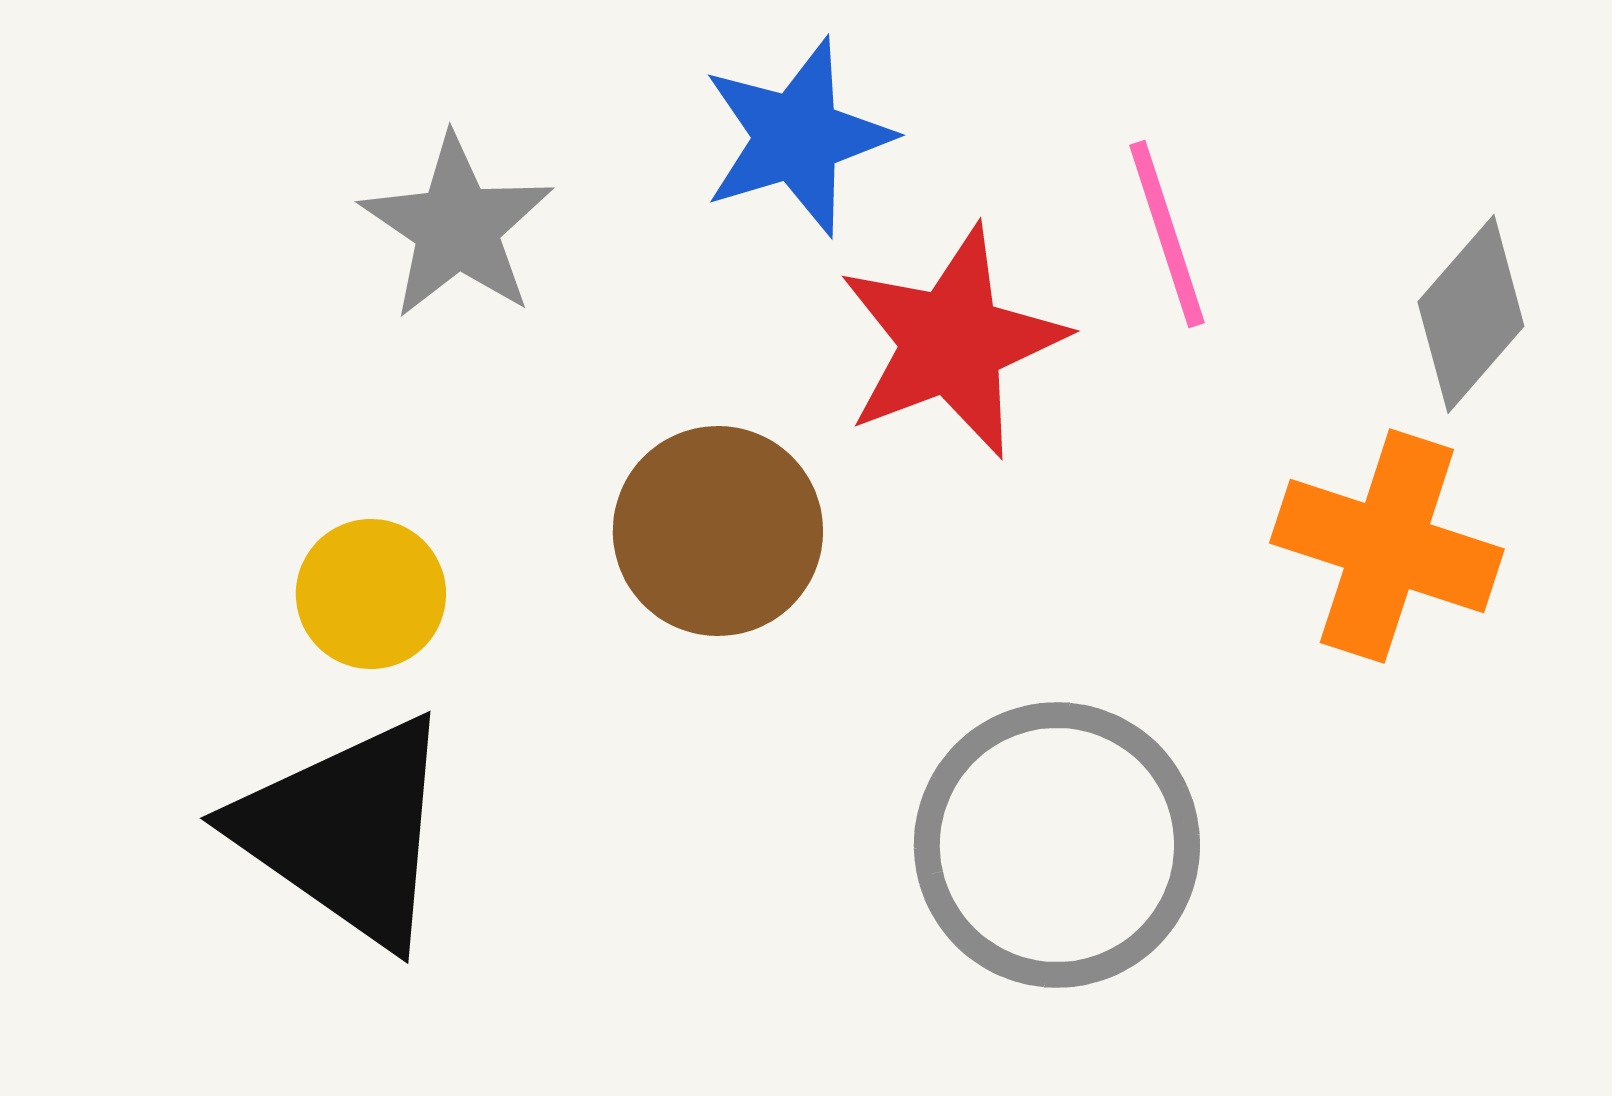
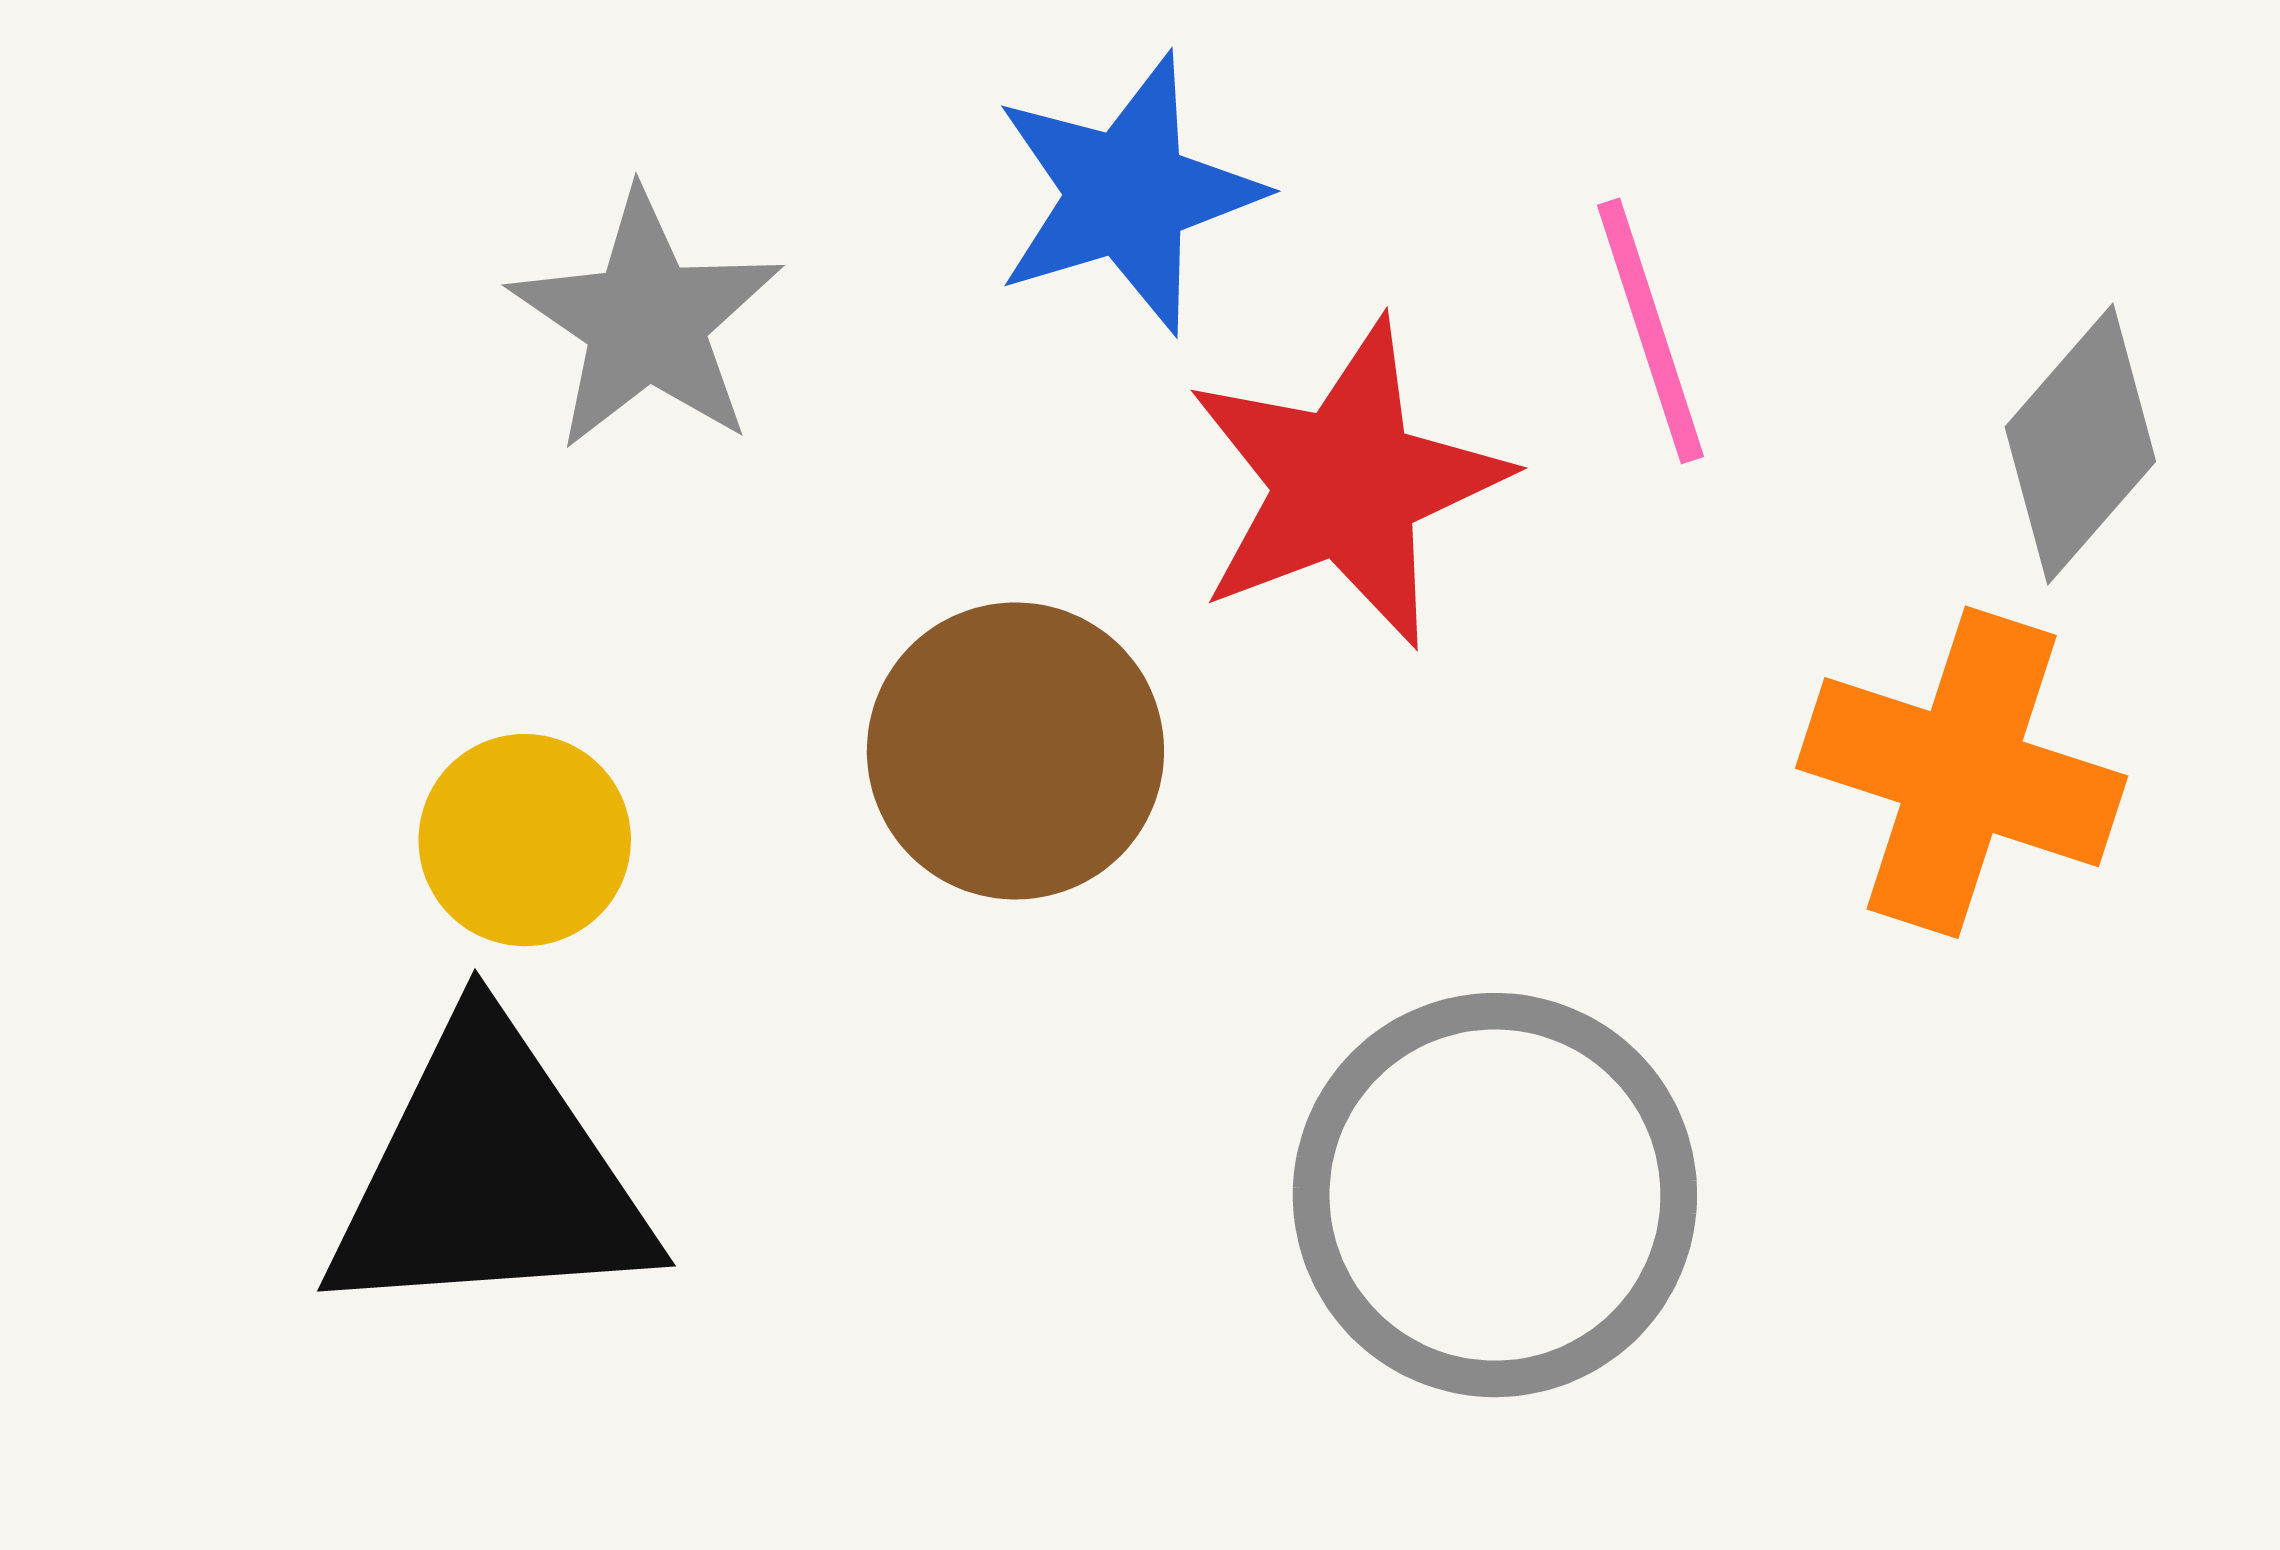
black triangle: (346, 831) -> (489, 1175), turned -39

